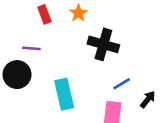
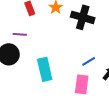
black cross: (103, 44) -> (83, 17), moved

